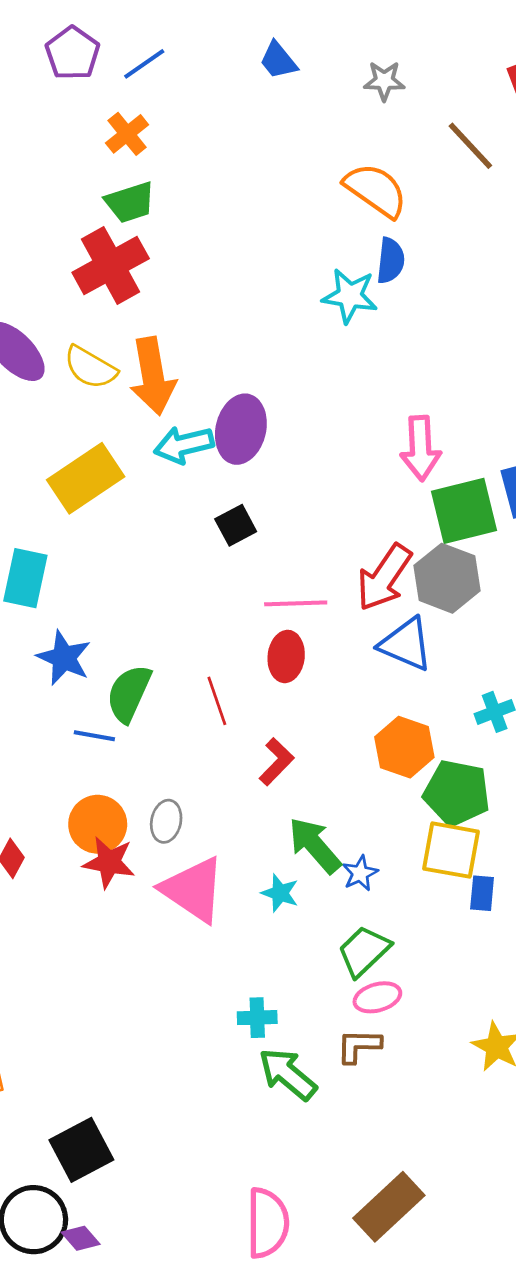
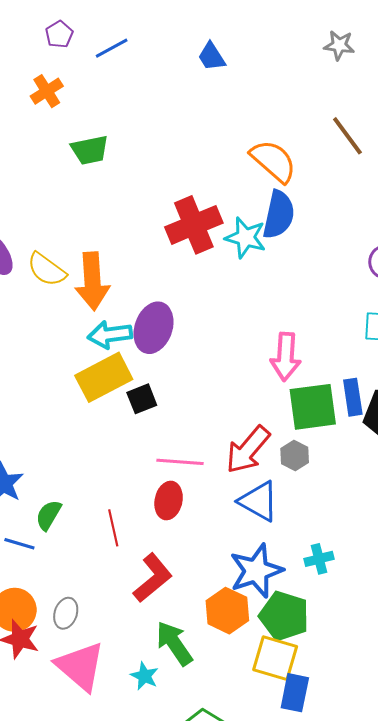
purple pentagon: (73, 53) -> (59, 34), size x0.7
gray star: (384, 81) -> (339, 45), moved
orange cross: (127, 134) -> (47, 91), moved
blue semicircle: (391, 261) -> (279, 215), size x1.4
red cross: (111, 265) -> (194, 225), moved
yellow rectangle: (86, 478) -> (104, 377), moved
gray hexagon: (447, 578) -> (295, 455), size x0.6
green semicircle: (129, 693) -> (49, 515), size x0.7
orange hexagon: (404, 747) -> (227, 611), moved
red L-shape: (276, 762) -> (153, 578), size x1.4
blue star: (360, 873) -> (256, 571), moved, size x2.0
blue rectangle: (482, 893) -> (295, 693), size x1.4

